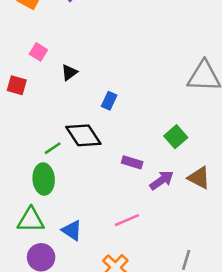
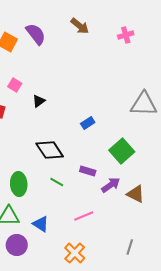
blue rectangle: (109, 101) -> (88, 123), moved, turned 32
green square: (176, 137) -> (122, 151), size x1.4
green line: (53, 148) -> (57, 182), moved, turned 64
brown triangle: (199, 178) -> (136, 194), moved

